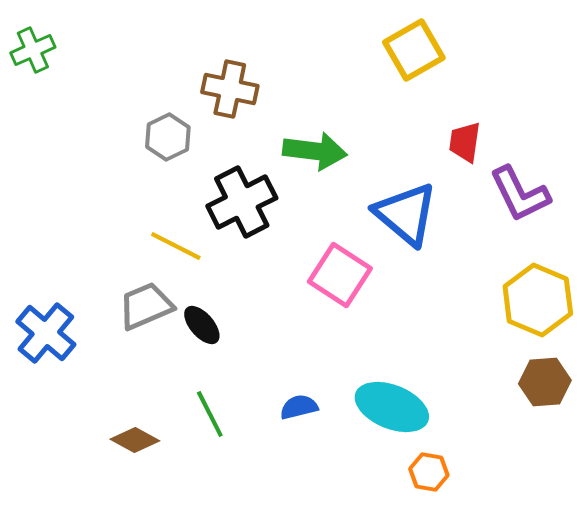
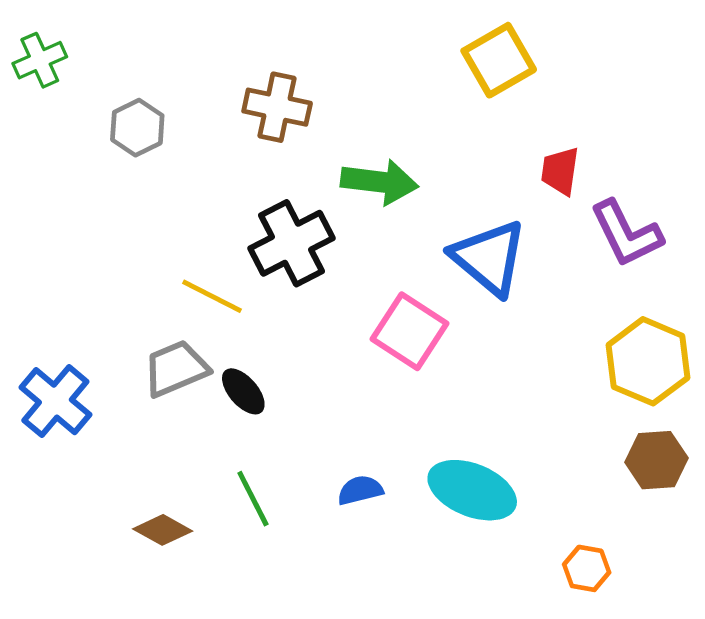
gray hexagon: (168, 137) -> (137, 128), moved
orange hexagon: (429, 472) -> (587, 568), moved

